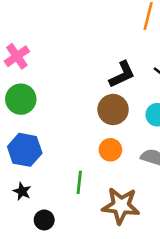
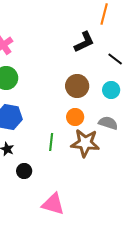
black L-shape: (122, 74) -> (84, 42), moved
brown star: (121, 206) -> (85, 143), moved

